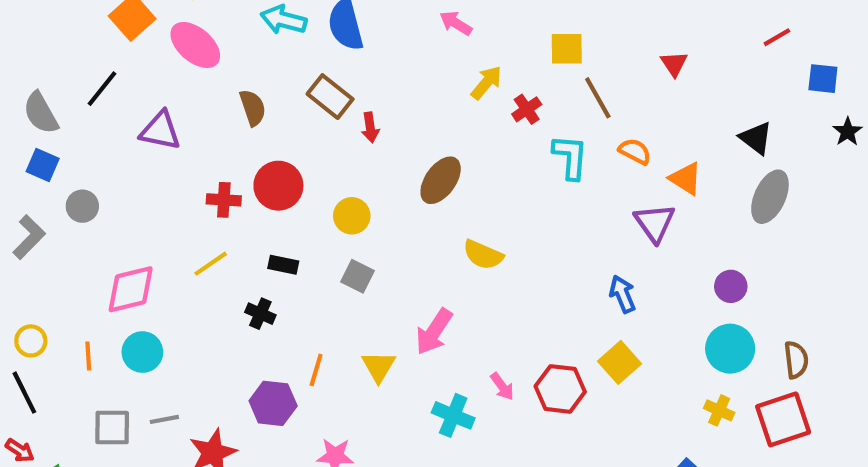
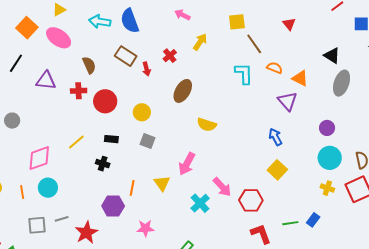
red cross: (527, 109) -> (170, 56), moved
red cross: (224, 200) -> (79, 91), moved
pink arrow: (502, 386) -> (222, 187), size x1.5
red hexagon: (560, 389) -> (251, 200), moved
cyan cross: (453, 415) -> (200, 203), turned 30

